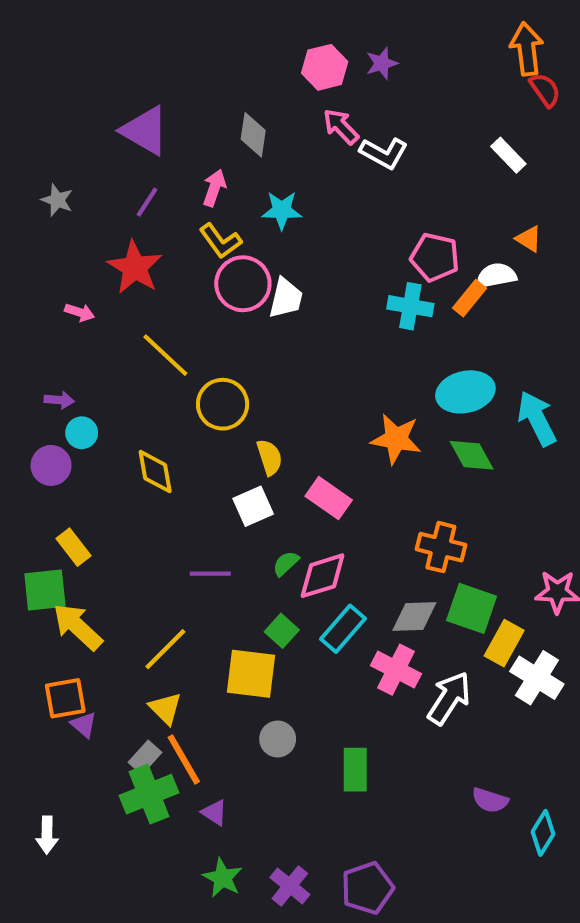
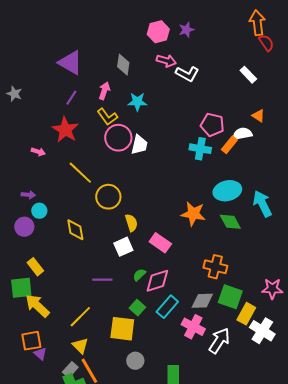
pink arrow: (341, 127) -> (166, 61), turned 150
gray star: (57, 200) -> (14, 94), moved

